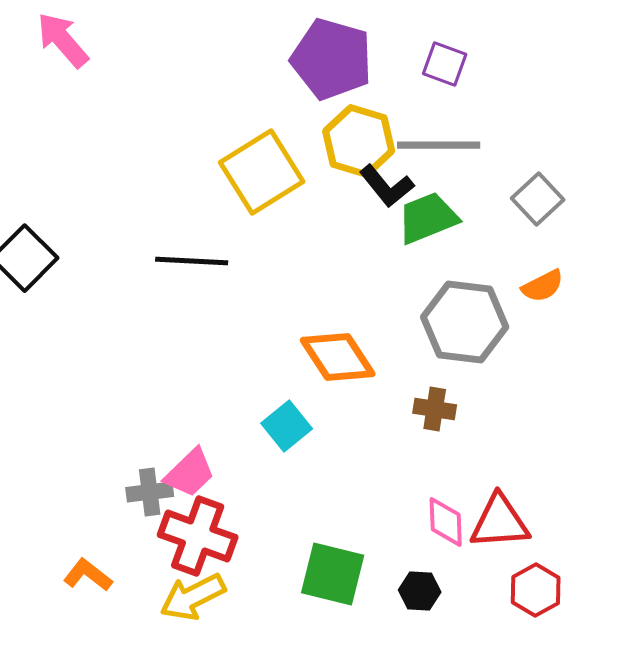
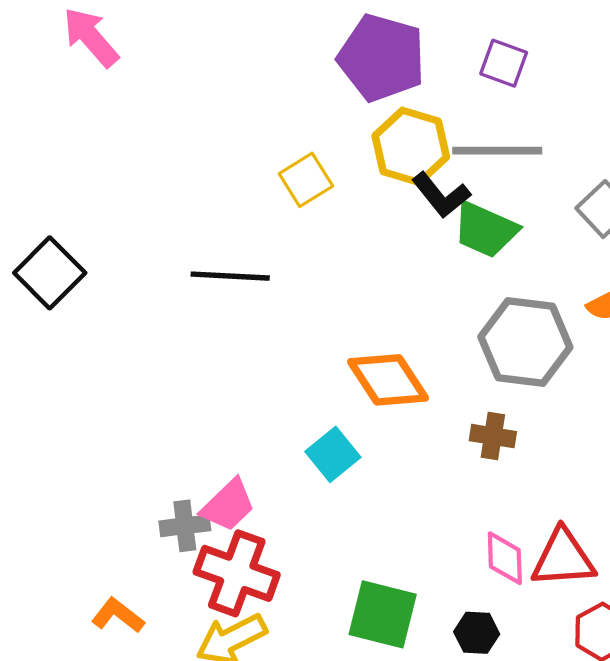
yellow square: (262, 172) -> (306, 180), size x0.6
green trapezoid: (428, 218) -> (485, 230), turned -134

